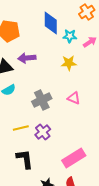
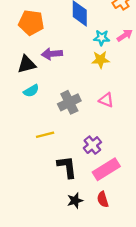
cyan star: (70, 36) -> (102, 38), moved
purple cross: (43, 132) -> (92, 145), moved
black L-shape: (25, 159) -> (67, 167), moved

